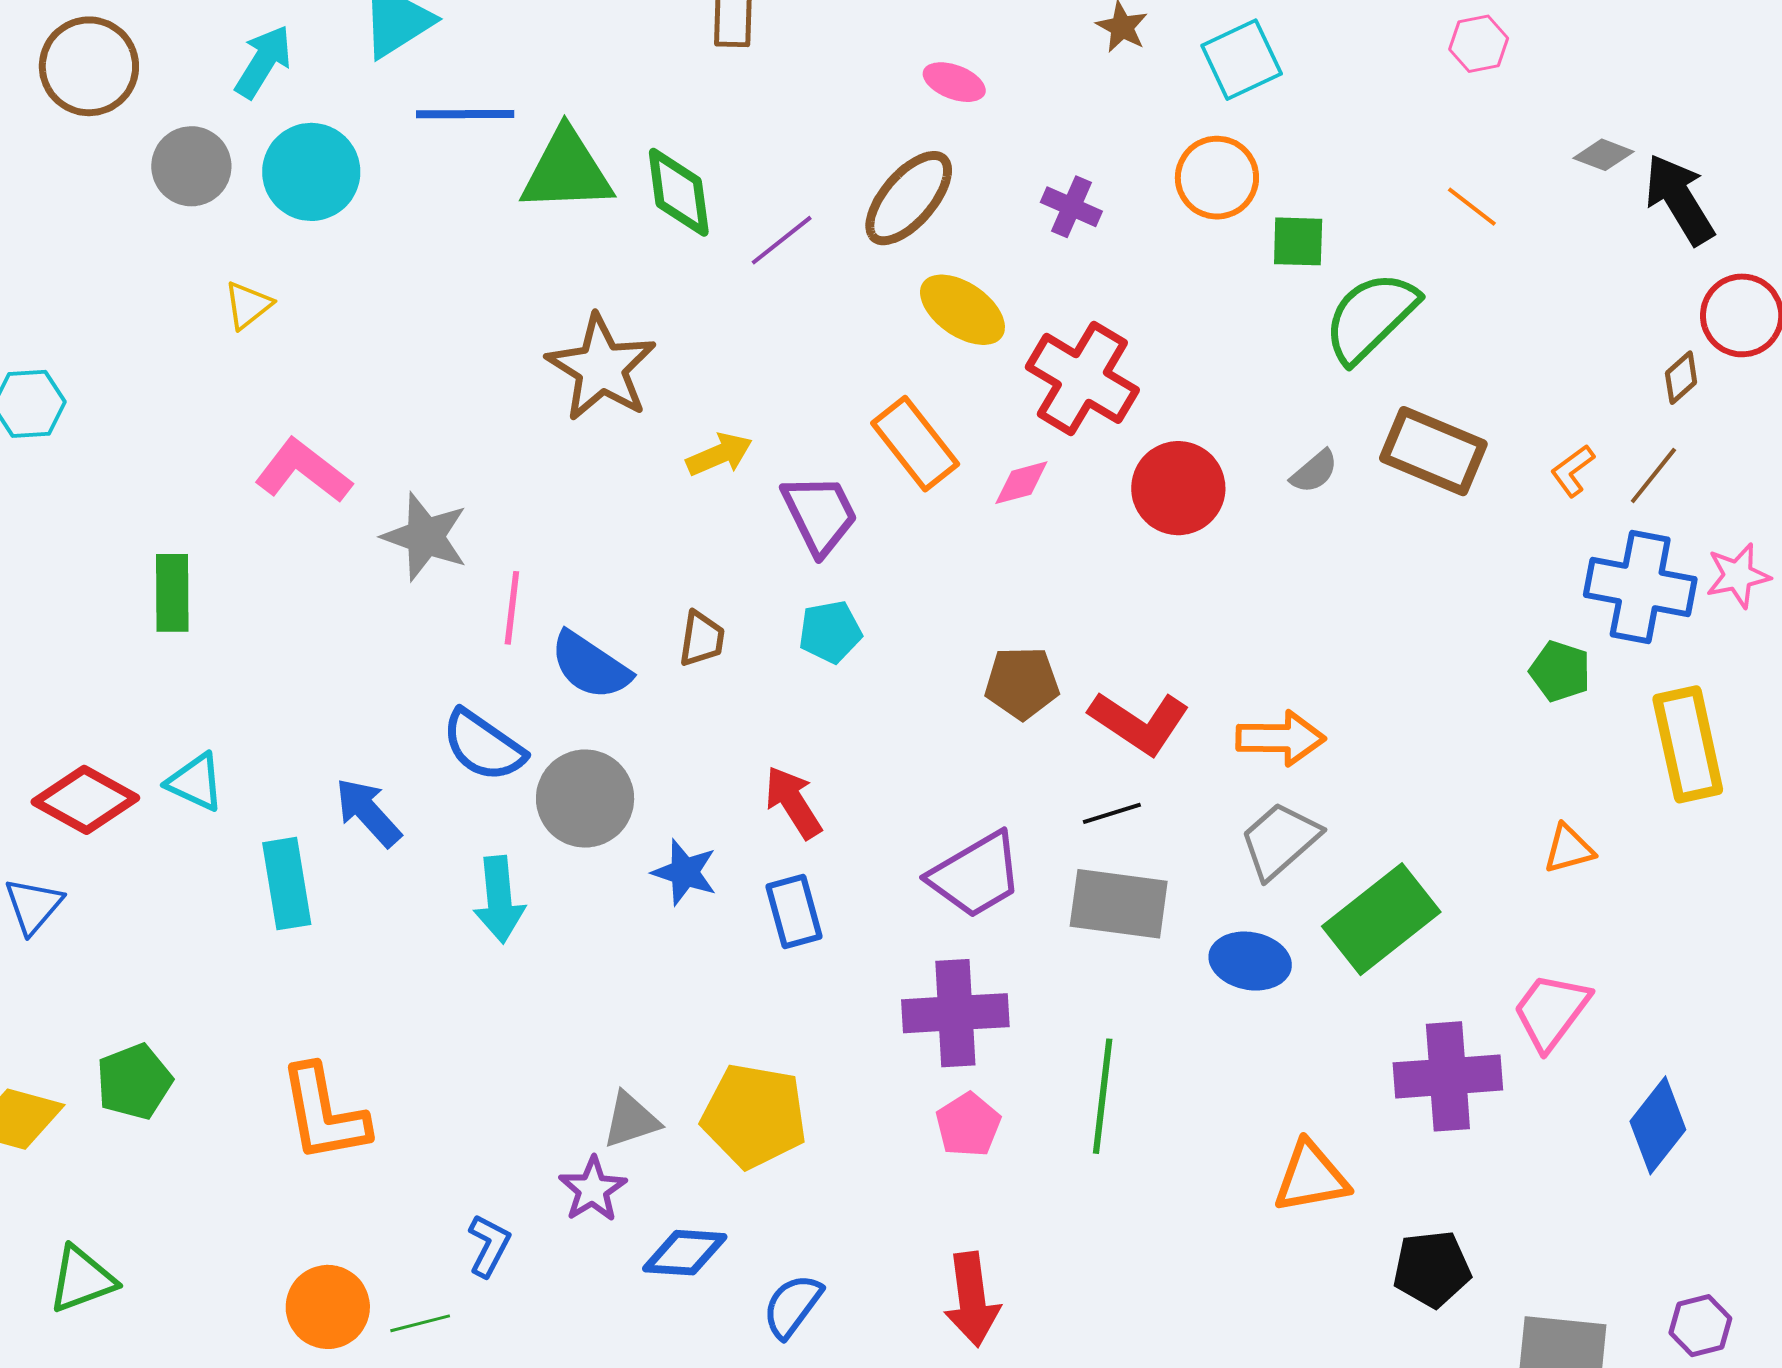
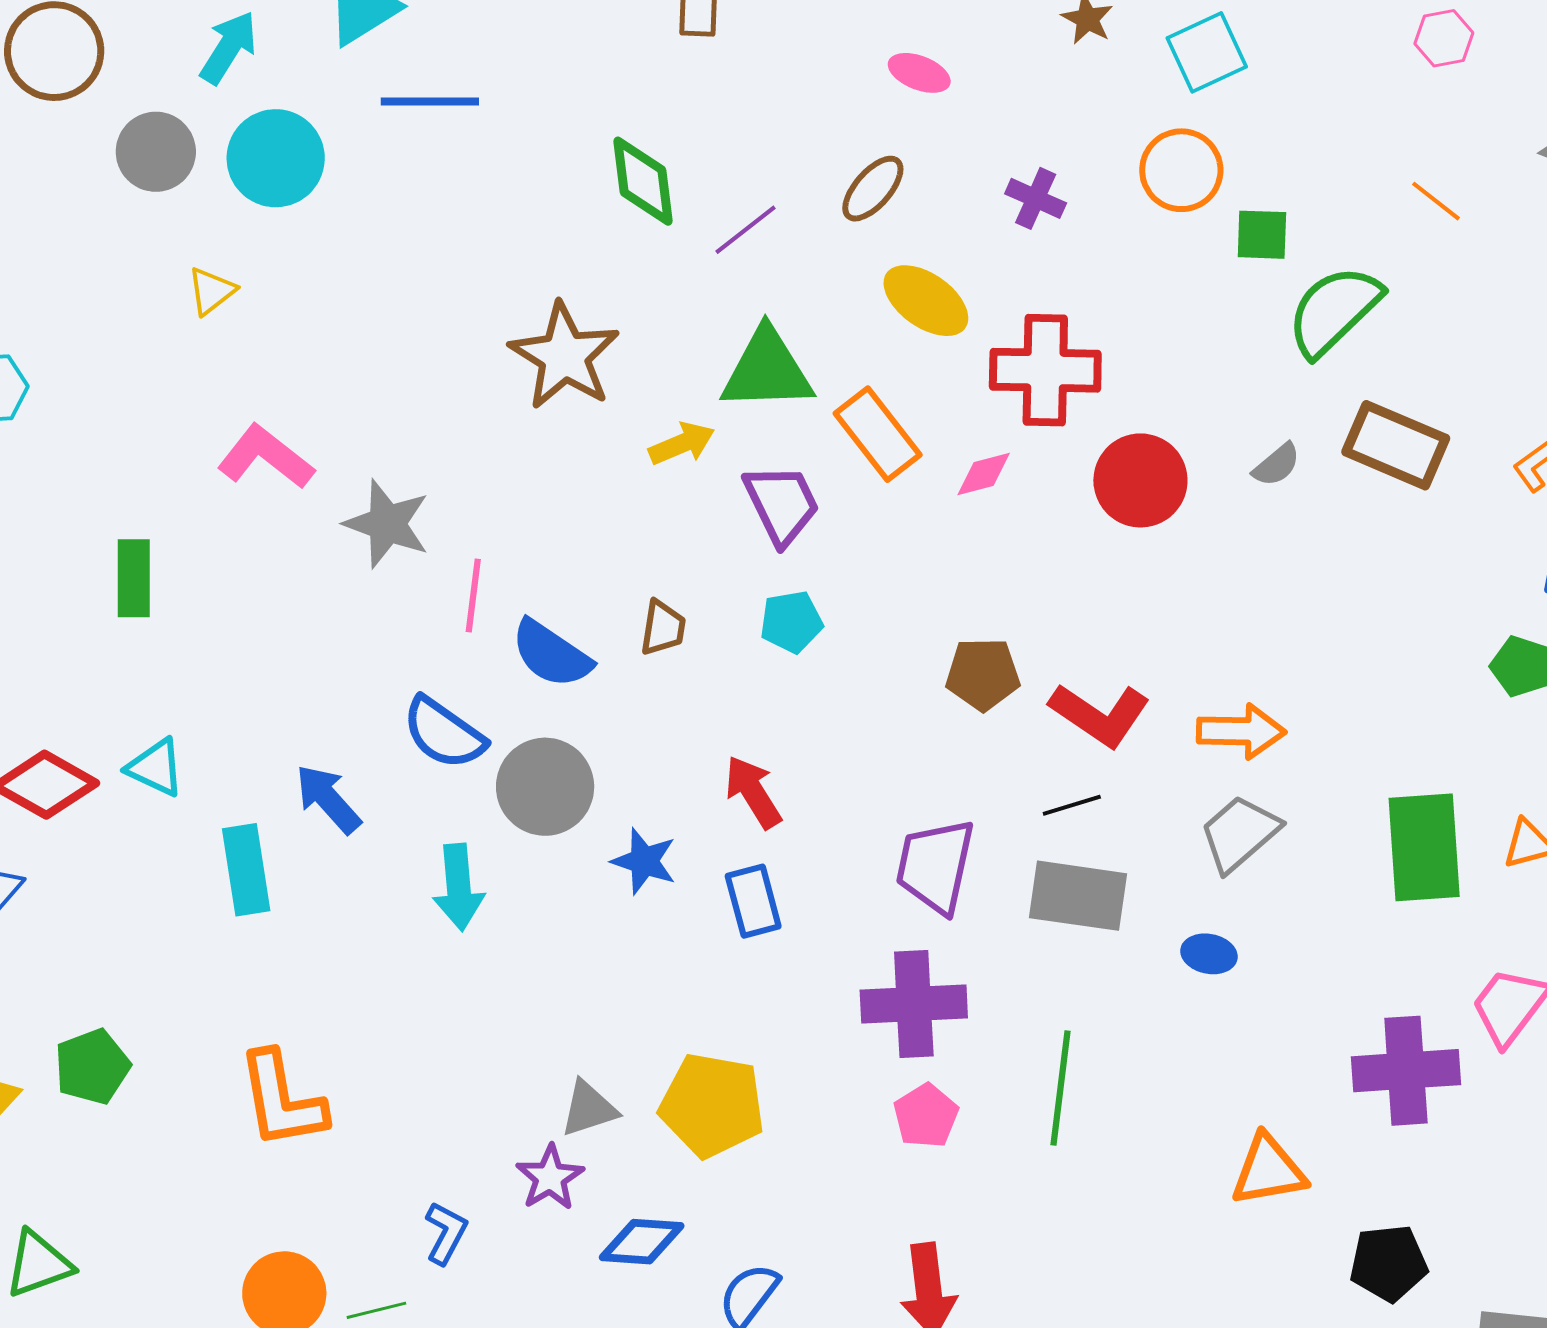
green triangle: (567, 171) -> (767, 370), moved
brown ellipse: (909, 198) -> (873, 189), size x0.7
red cross: (1082, 378) -> (1045, 370), turned -30
purple trapezoid: (976, 875) -> (935, 866), turned 132
green rectangle: (1381, 919) -> (1424, 847), moved, turned -56
blue ellipse: (1250, 961) -> (1209, 954), size x0.7

